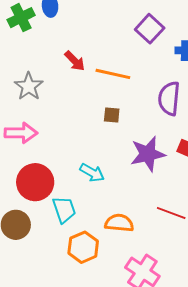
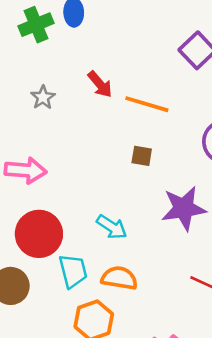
gray star: (29, 86) -> (43, 97), moved, size x0.7
orange semicircle: (119, 223) -> (119, 278), moved

